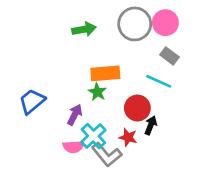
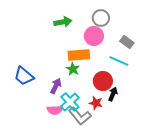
pink circle: (165, 23) -> (94, 36), moved
gray circle: (135, 24) -> (101, 18), size x0.7
blue trapezoid: (32, 101) -> (24, 76), turned -100

